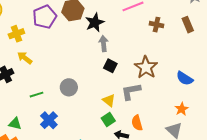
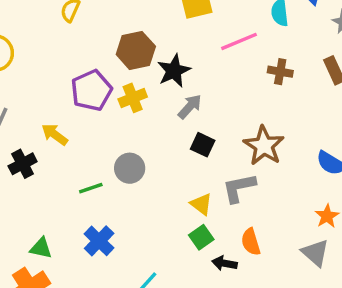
purple pentagon: (45, 17) -> (91, 90), moved
yellow cross: (16, 34) -> (133, 98), moved
gray arrow: (103, 44) -> (190, 107), turned 49
gray circle: (69, 87) -> (130, 168), moved
green line: (36, 95) -> (91, 188), moved

